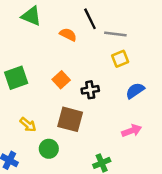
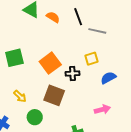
orange semicircle: (68, 35) -> (53, 17), moved
yellow square: (120, 59) -> (92, 59), moved
orange square: (61, 80) -> (50, 63), size x1.5

